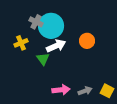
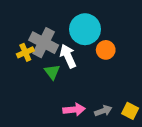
gray cross: (36, 22) -> (44, 43), moved, size x1.6
cyan circle: (51, 26) -> (85, 29), moved
white arrow: (56, 46) -> (68, 56), turned -90

